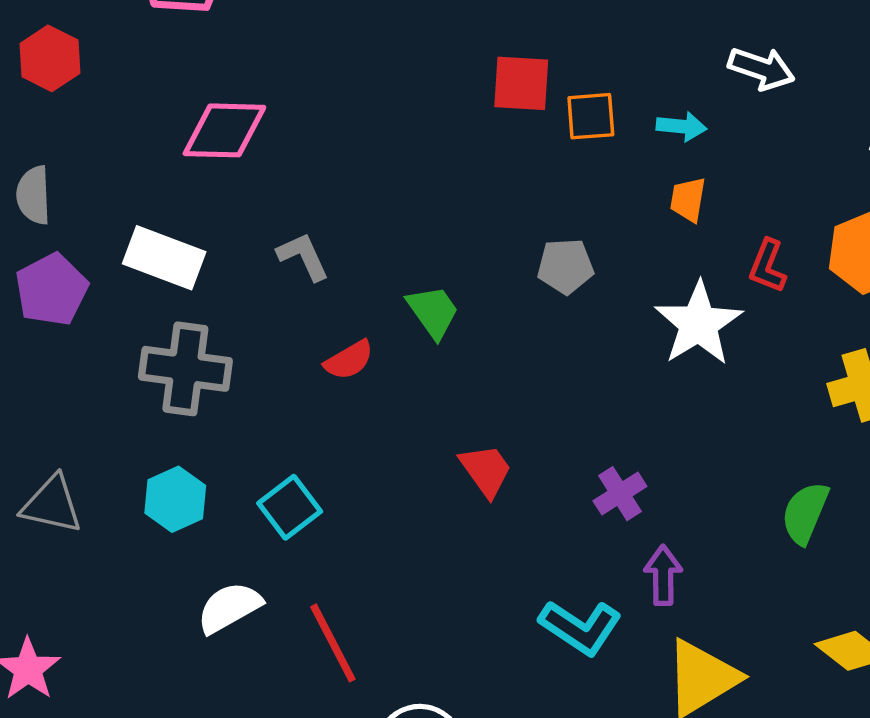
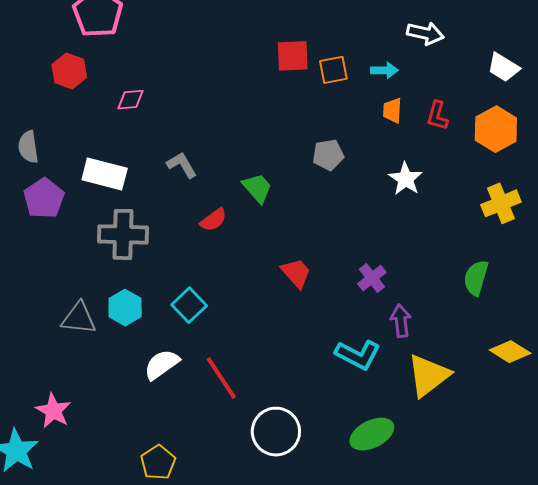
red hexagon: (50, 58) -> (69, 71), moved
pink diamond: (224, 130) -> (131, 100), size x0.6
red L-shape: (768, 266) -> (437, 116), moved
white star: (699, 324) -> (406, 179), size x0.7
gray triangle: (52, 504) -> (79, 318), moved

